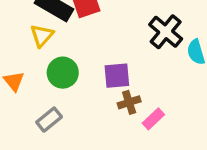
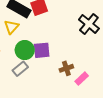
purple square: (117, 76) -> (42, 50), moved
gray rectangle: (49, 120) -> (20, 69), moved

